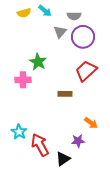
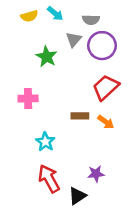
green star: (38, 62) -> (47, 57), moved
orange arrow: (91, 123) -> (106, 122), moved
cyan star: (19, 132) -> (45, 142), moved

